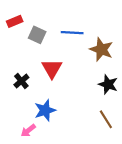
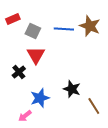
brown star: (101, 49) -> (90, 26), moved
red triangle: (52, 69) -> (36, 55), moved
black star: (108, 84) -> (72, 89), moved

